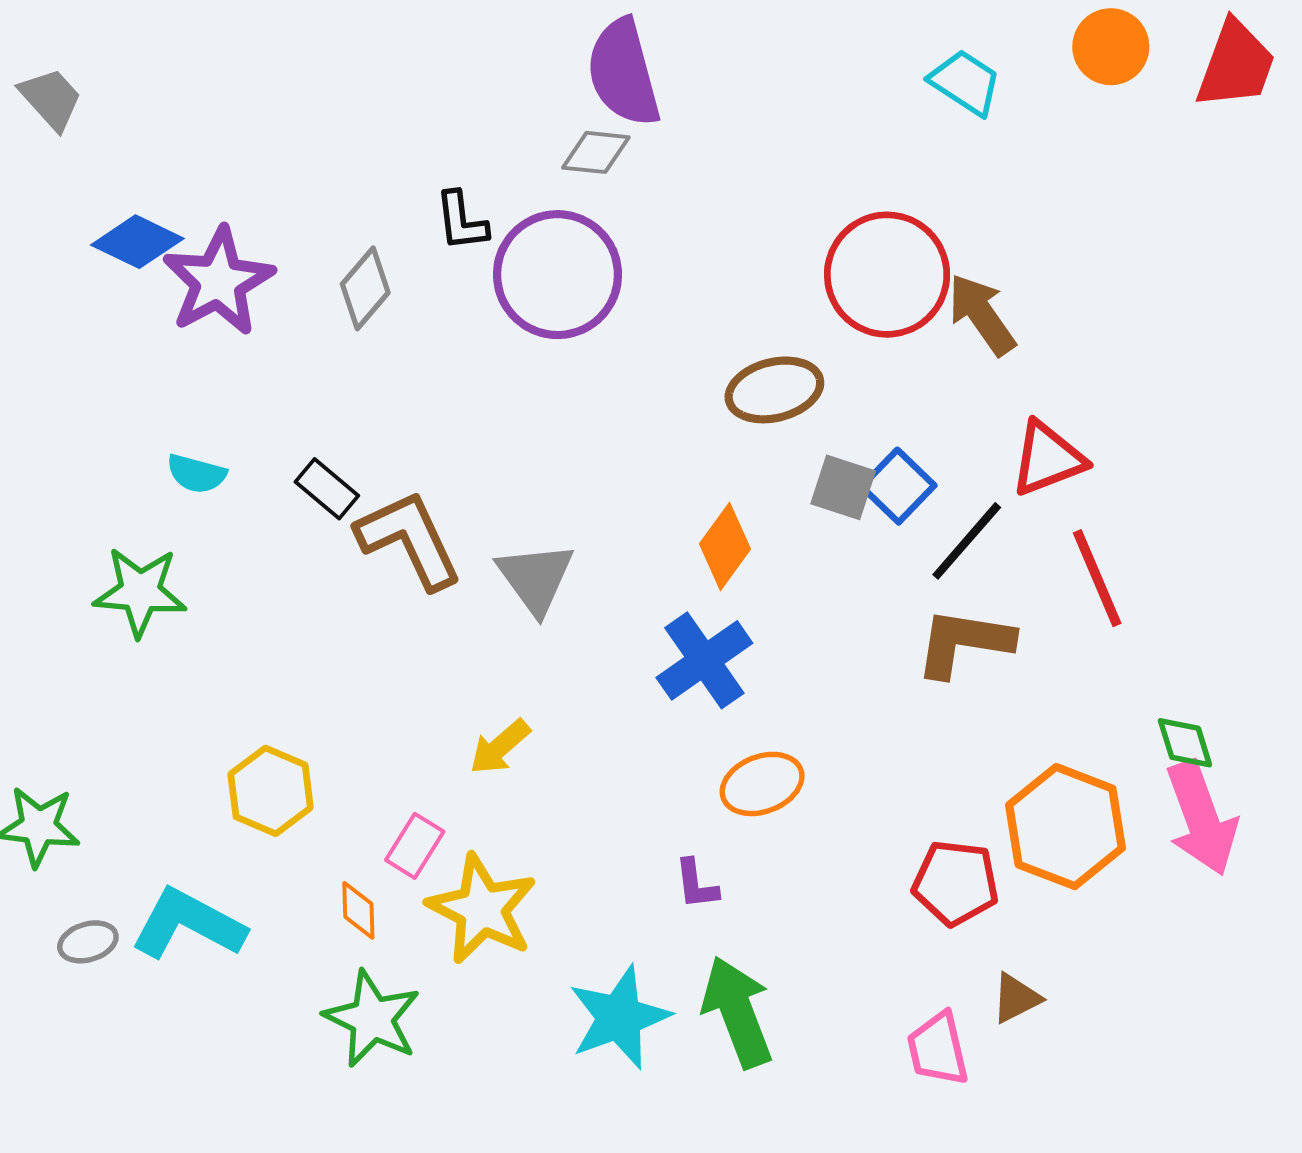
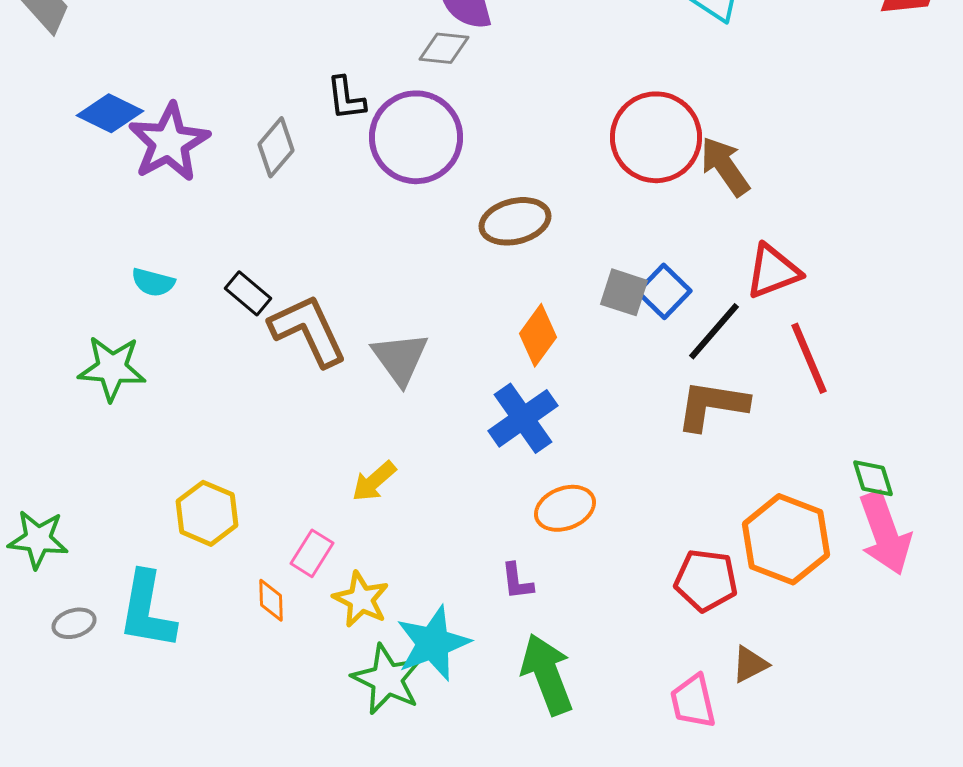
brown ellipse: (774, 390) -> (515, 221), moved
yellow star: (482, 909) -> (361, 599), size x0.7
cyan L-shape: (188, 924) -> (147, 610), turned -108
cyan star: (619, 1017) -> (433, 643), moved
green star: (372, 1019) -> (387, 679), moved

